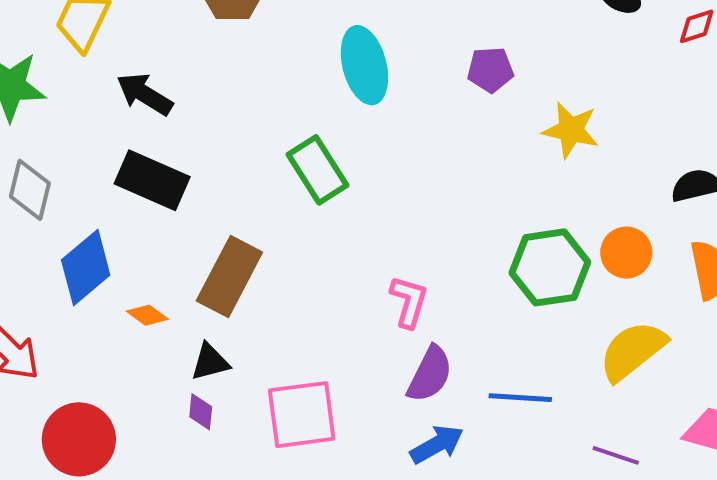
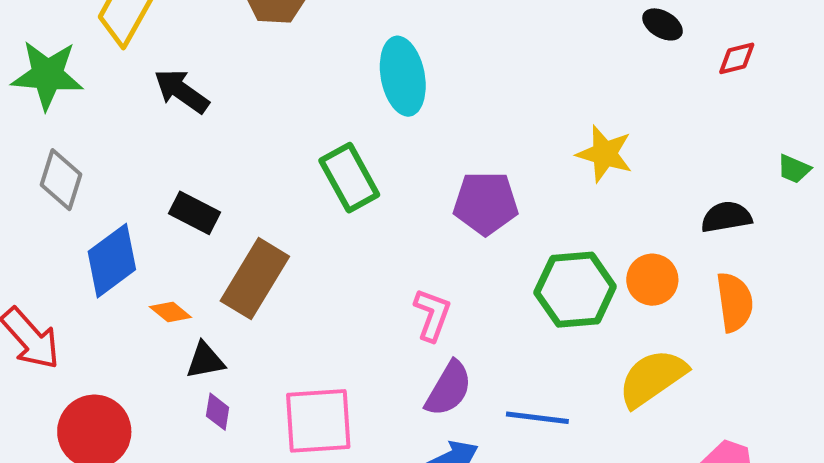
purple pentagon: (490, 70) -> (486, 203), moved, size x1.4
black rectangle: (152, 180) -> (195, 213), moved, size x0.7
black triangle: (210, 362) -> (205, 360), moved

